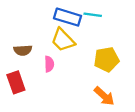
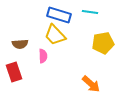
cyan line: (93, 15) -> (90, 12), moved
yellow pentagon: (106, 59) -> (103, 43), moved

